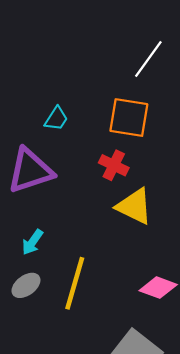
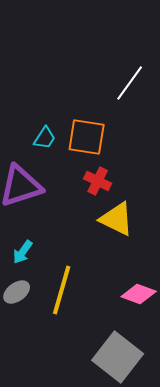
orange square: (129, 118) -> (87, 137), moved

